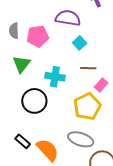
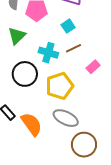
cyan square: (80, 43) -> (68, 26), moved
brown line: (88, 68) -> (74, 48), moved, turned -35
yellow pentagon: (87, 106) -> (60, 86), moved

